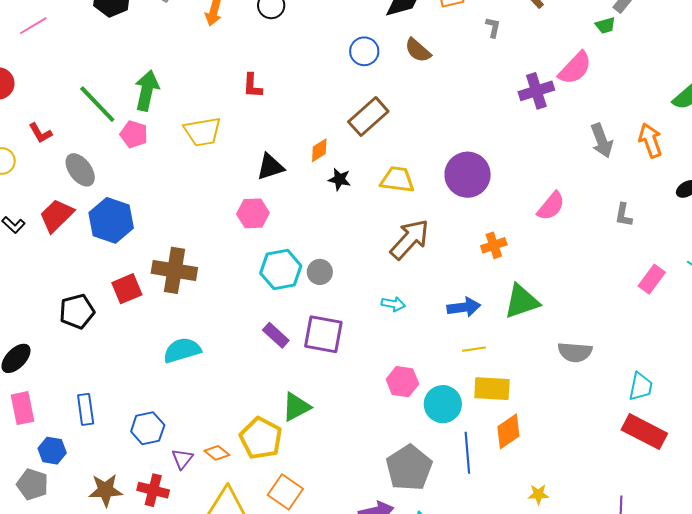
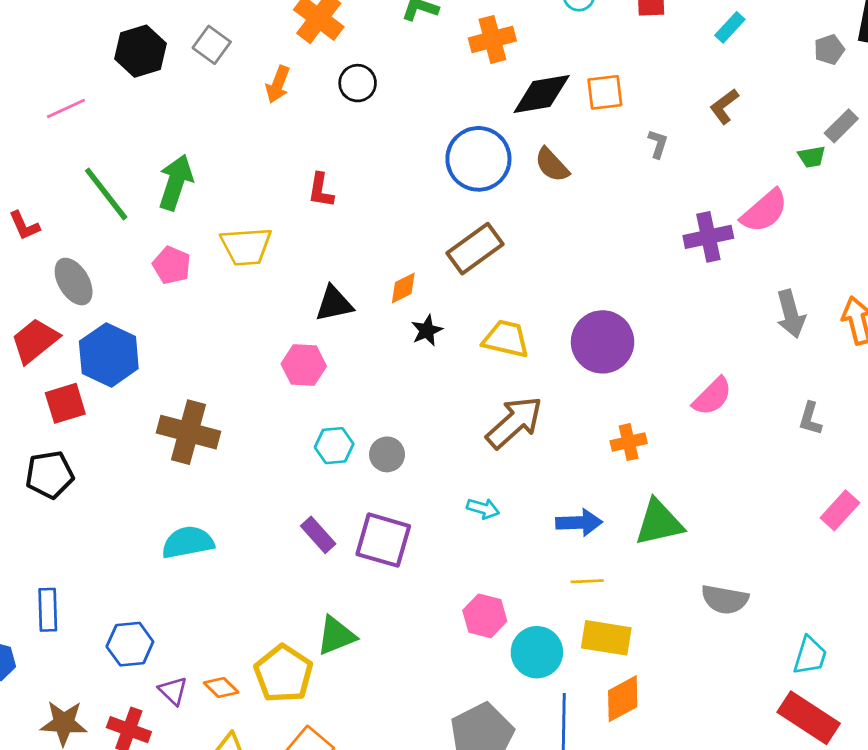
pink line: (33, 26) -> (66, 108), moved
blue circle: (364, 51) -> (478, 159), size x1.6
pink pentagon: (134, 134) -> (172, 265), moved
black star: (339, 179) -> (427, 330), turned 30
cyan hexagon: (281, 269) -> (334, 446), size x0.7
red square: (127, 289) -> (65, 403), moved
purple triangle: (182, 459) -> (173, 691), turned -30

